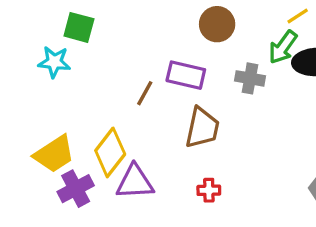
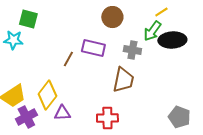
brown trapezoid: (202, 128) -> (123, 80), moved
purple triangle: (135, 182) -> (62, 113), size x0.7
red cross: (209, 190) -> (107, 118), size x1.5

